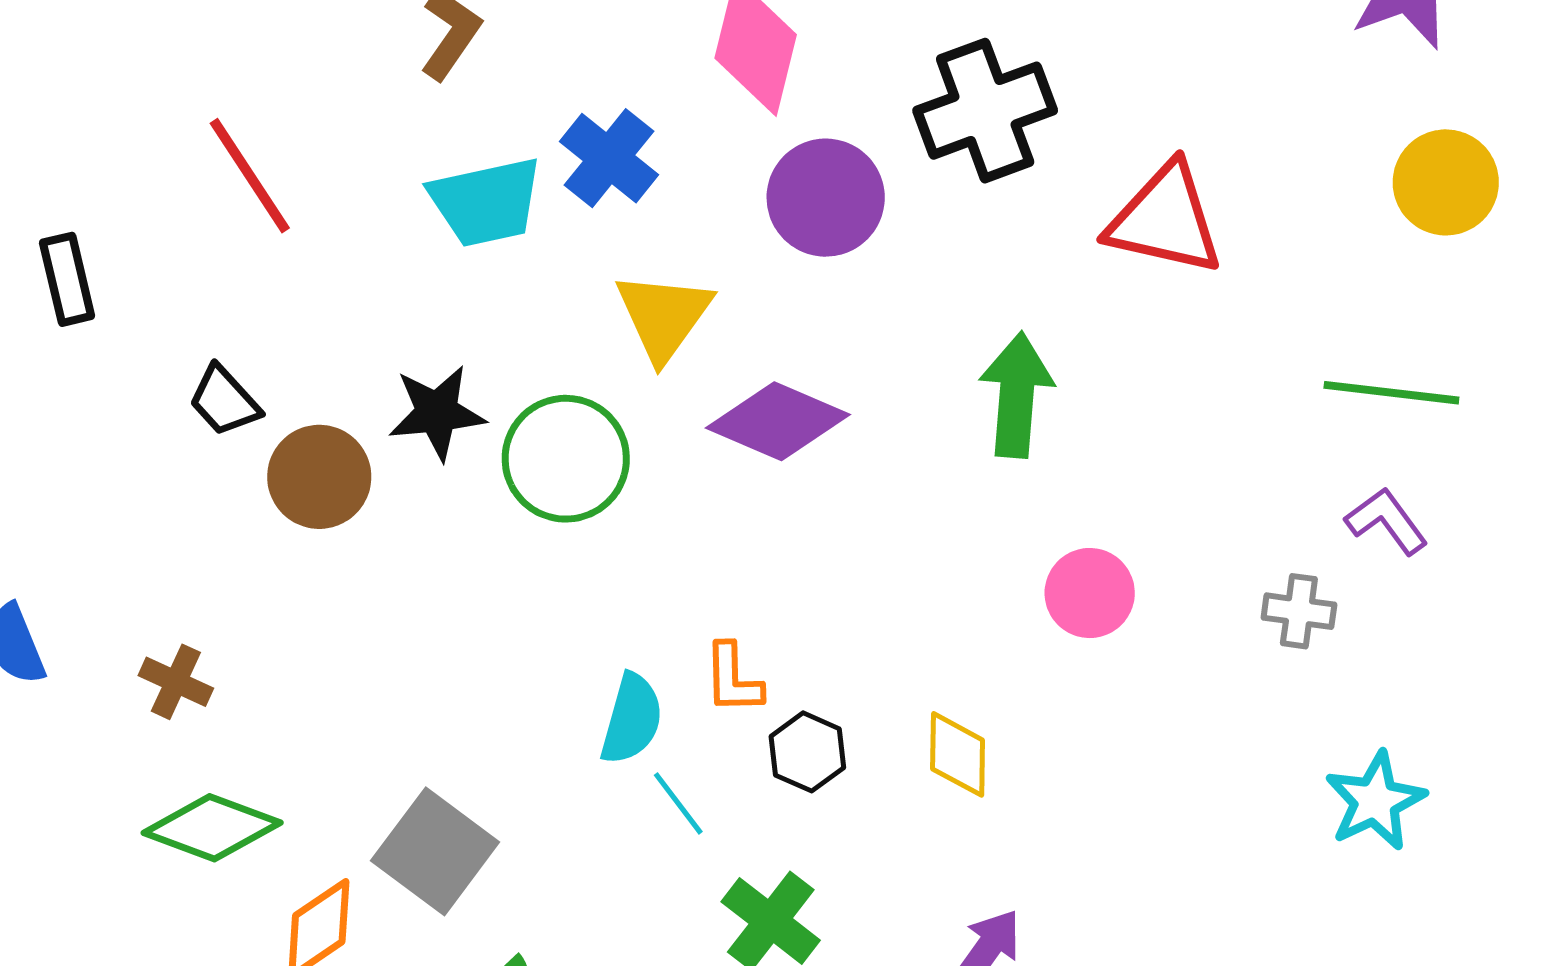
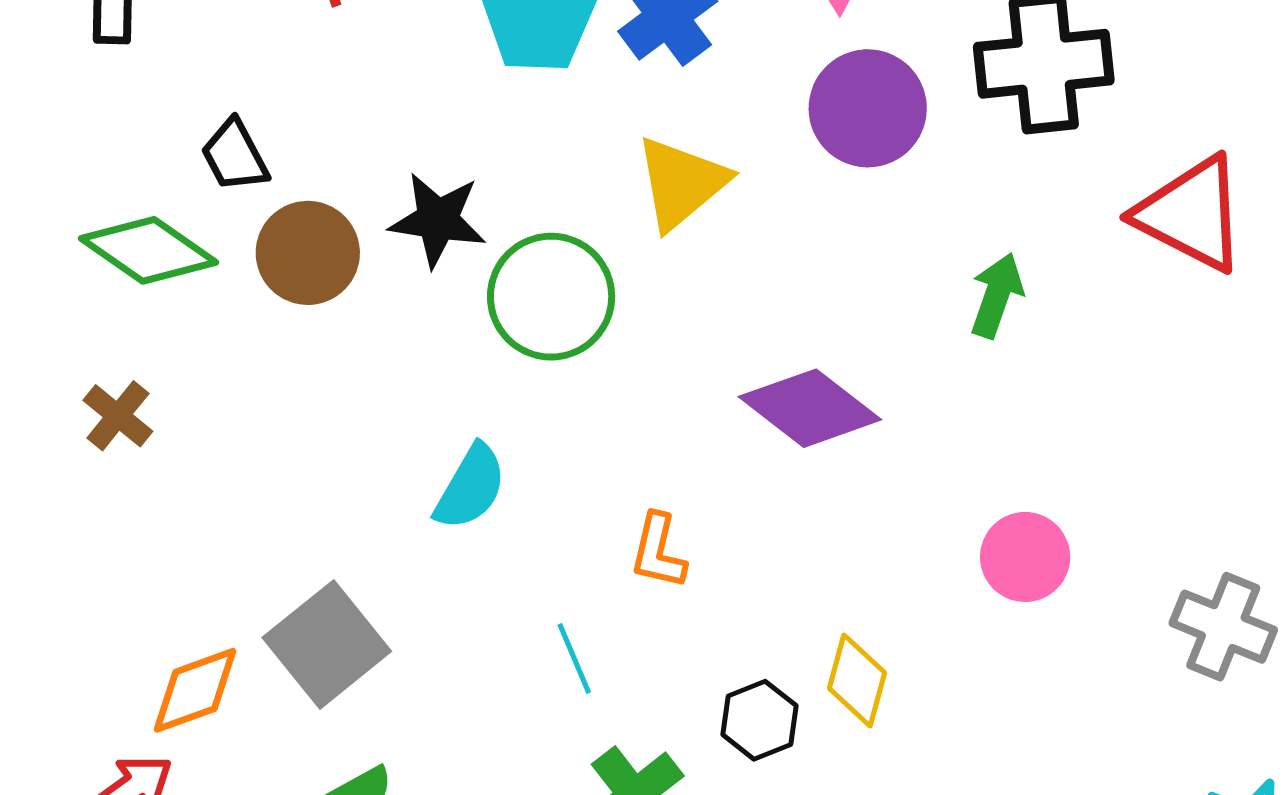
green arrow: (1016, 395) -> (997, 295), moved, size x0.7
purple diamond: (778, 421) -> (810, 408), moved
gray cross: (1299, 611) -> (1223, 627), size x1.4
cyan semicircle: (632, 719) -> (470, 487), moved
black hexagon: (807, 752) -> (759, 720), moved
green diamond: (212, 828) -> (149, 250), moved

